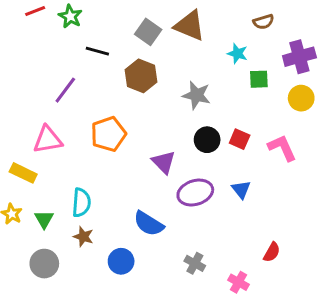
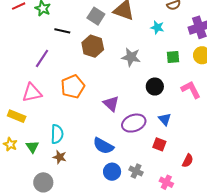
green square: (259, 79) -> (173, 57), moved
red square: (240, 139) -> (159, 144), moved
black circle: (207, 140) -> (155, 87), moved
blue circle: (121, 261) -> (112, 172), moved
gray circle: (44, 264) -> (43, 182), moved

